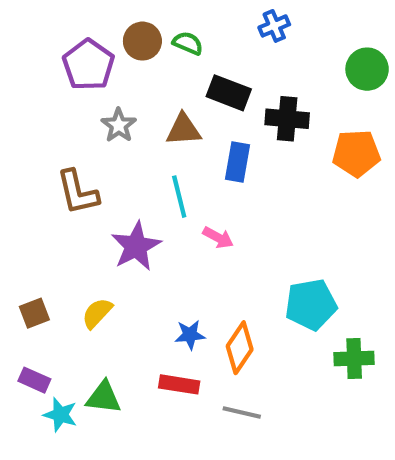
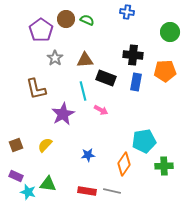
blue cross: (274, 26) -> (127, 12), turned 32
black rectangle: (229, 93) -> (106, 78), moved
blue rectangle: (237, 162) -> (136, 82), moved
orange diamond: (240, 348) -> (124, 164), moved
red rectangle: (179, 384) -> (87, 191), moved

